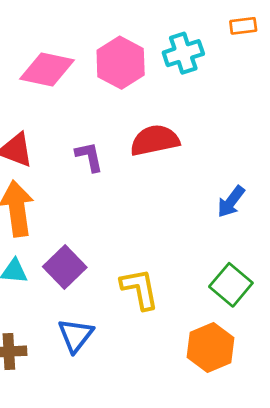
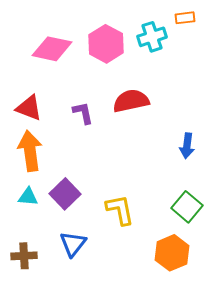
orange rectangle: (243, 26) -> (185, 18), moved
blue arrow: (231, 202) -> (187, 146), turned -30

